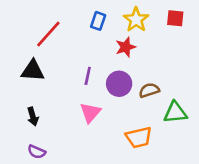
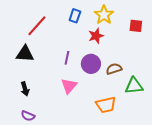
red square: (175, 18) -> (136, 26), moved

